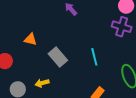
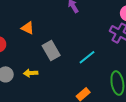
cyan line: (94, 57) -> (87, 57), turned 54

